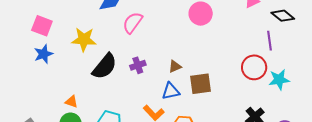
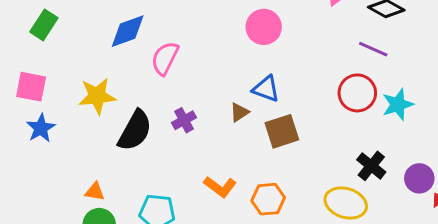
purple line: (269, 41) -> (373, 49), turned -48
blue triangle: (171, 91) -> (266, 89), moved, turned 42

